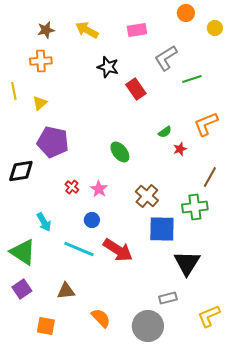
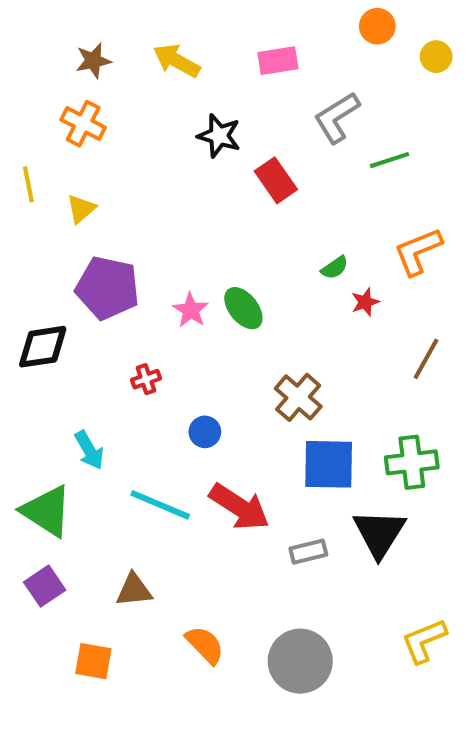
orange cross: (41, 61) -> (83, 124), turned 30
red cross: (72, 187) -> (146, 379), turned 32
pink star: (99, 189) -> (191, 310), moved
green cross: (195, 207) -> (412, 462), moved
blue circle: (92, 220) -> (205, 432), moved
gray rectangle: (168, 298) -> (308, 552), moved

